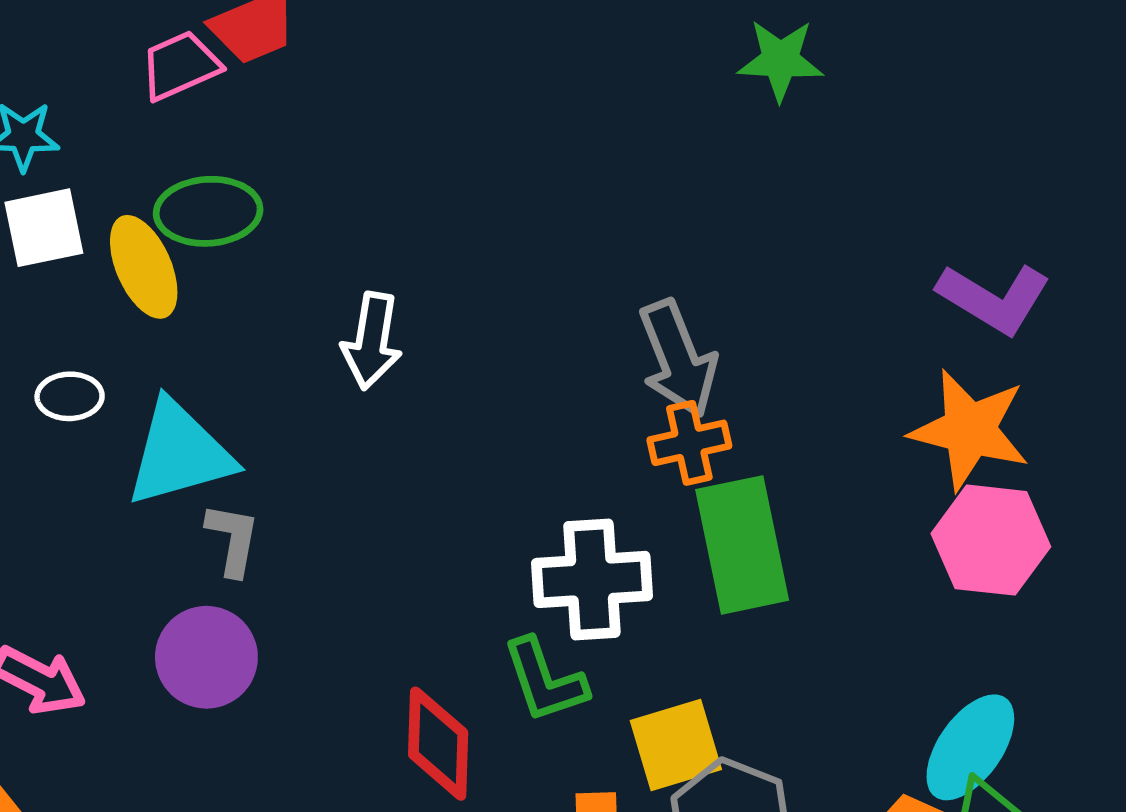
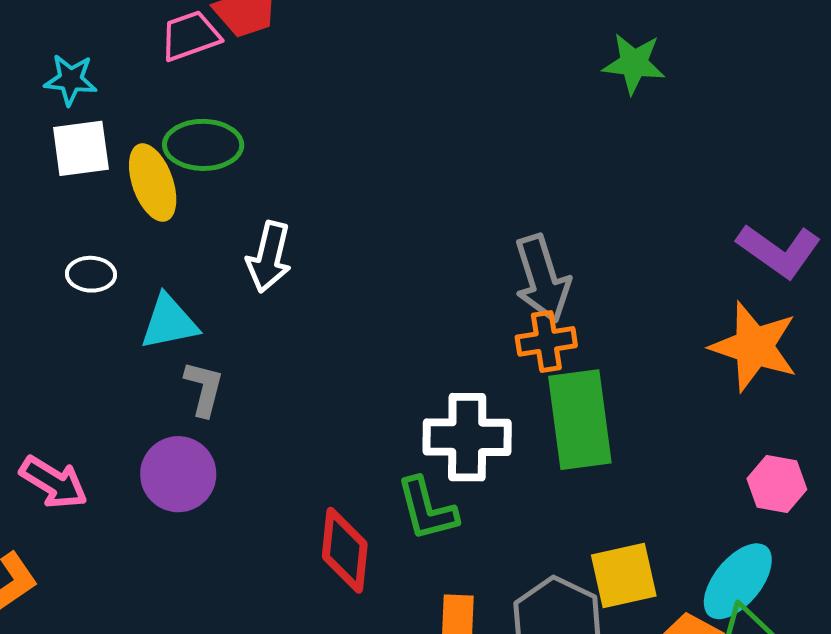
white arrow: (372, 341) -> (269, 257), moved
cyan triangle: (179, 453) -> (169, 322), size x0.7
pink hexagon: (991, 540) -> (777, 484), moved, size x0.7
yellow square: (676, 745) -> (624, 575), moved

